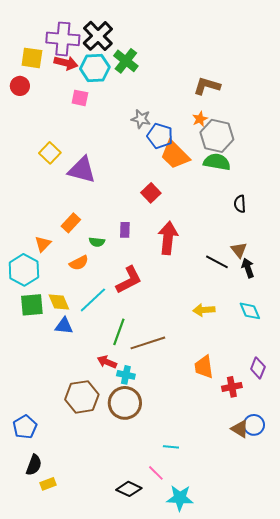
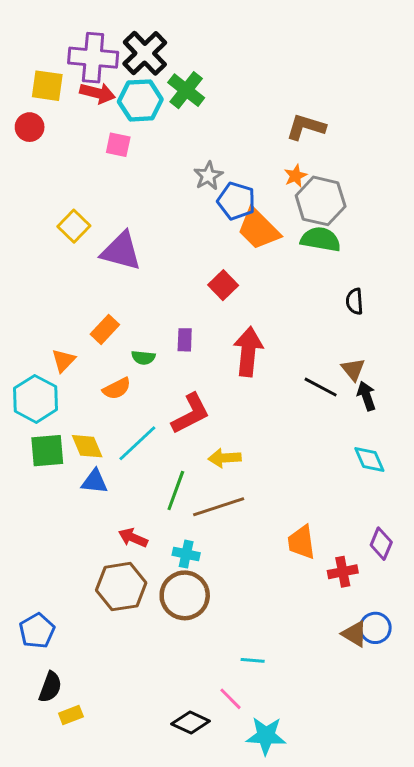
gray star: (141, 119) -> (208, 176), turned 30
yellow arrow: (204, 310) -> (225, 458), moved
red arrow: (107, 362) -> (133, 538), moved

